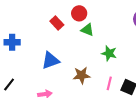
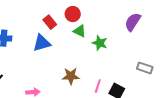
green star: (109, 53) -> (100, 43), moved
blue triangle: (50, 61) -> (42, 43), moved

